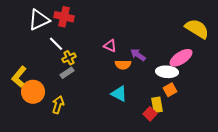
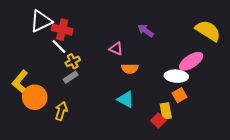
red cross: (64, 17) -> (62, 30), moved
purple arrow: (138, 55) -> (146, 31), moved

